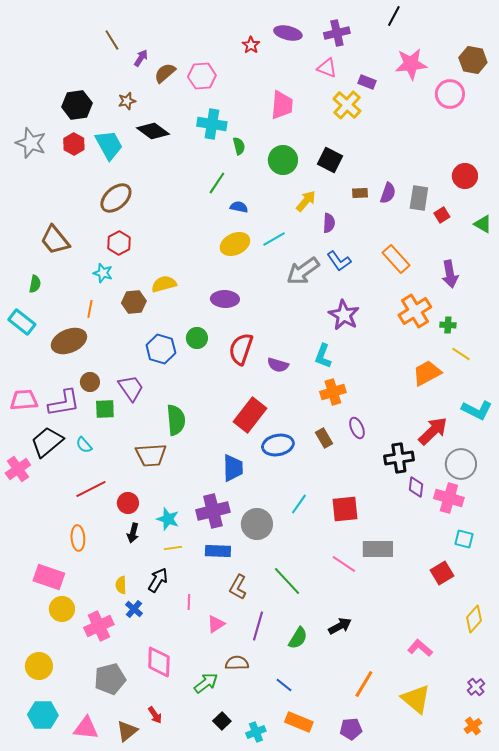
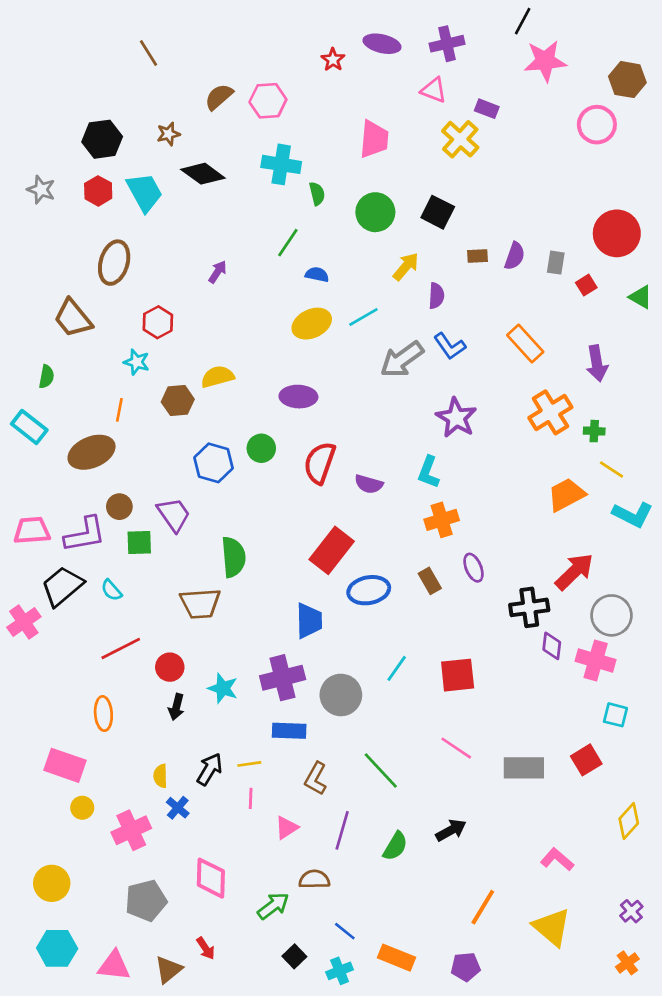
purple arrow: (141, 58) -> (218, 272), moved
pink star: (411, 64) -> (545, 61), moved
gray star: (31, 143) -> (41, 190), size x0.7
red circle: (465, 176) -> (617, 233), size x1.4
brown ellipse: (116, 198) -> (114, 263), moved, turned -32
gray rectangle: (419, 198) -> (556, 263), size x0.7
cyan L-shape: (477, 410) -> (633, 515), moved
yellow line: (173, 548) -> (249, 764), moved
gray rectangle: (378, 549) -> (524, 768), moved
yellow circle: (62, 609) -> (82, 808), size x0.7
blue line: (284, 685) -> (345, 931), moved

